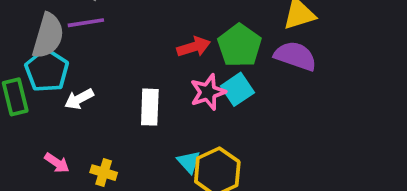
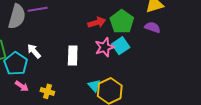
purple semicircle: (295, 56) -> (152, 27), size x0.7
cyan pentagon: (47, 70) -> (16, 64), moved
white arrow: (79, 99) -> (34, 51), turned 77

